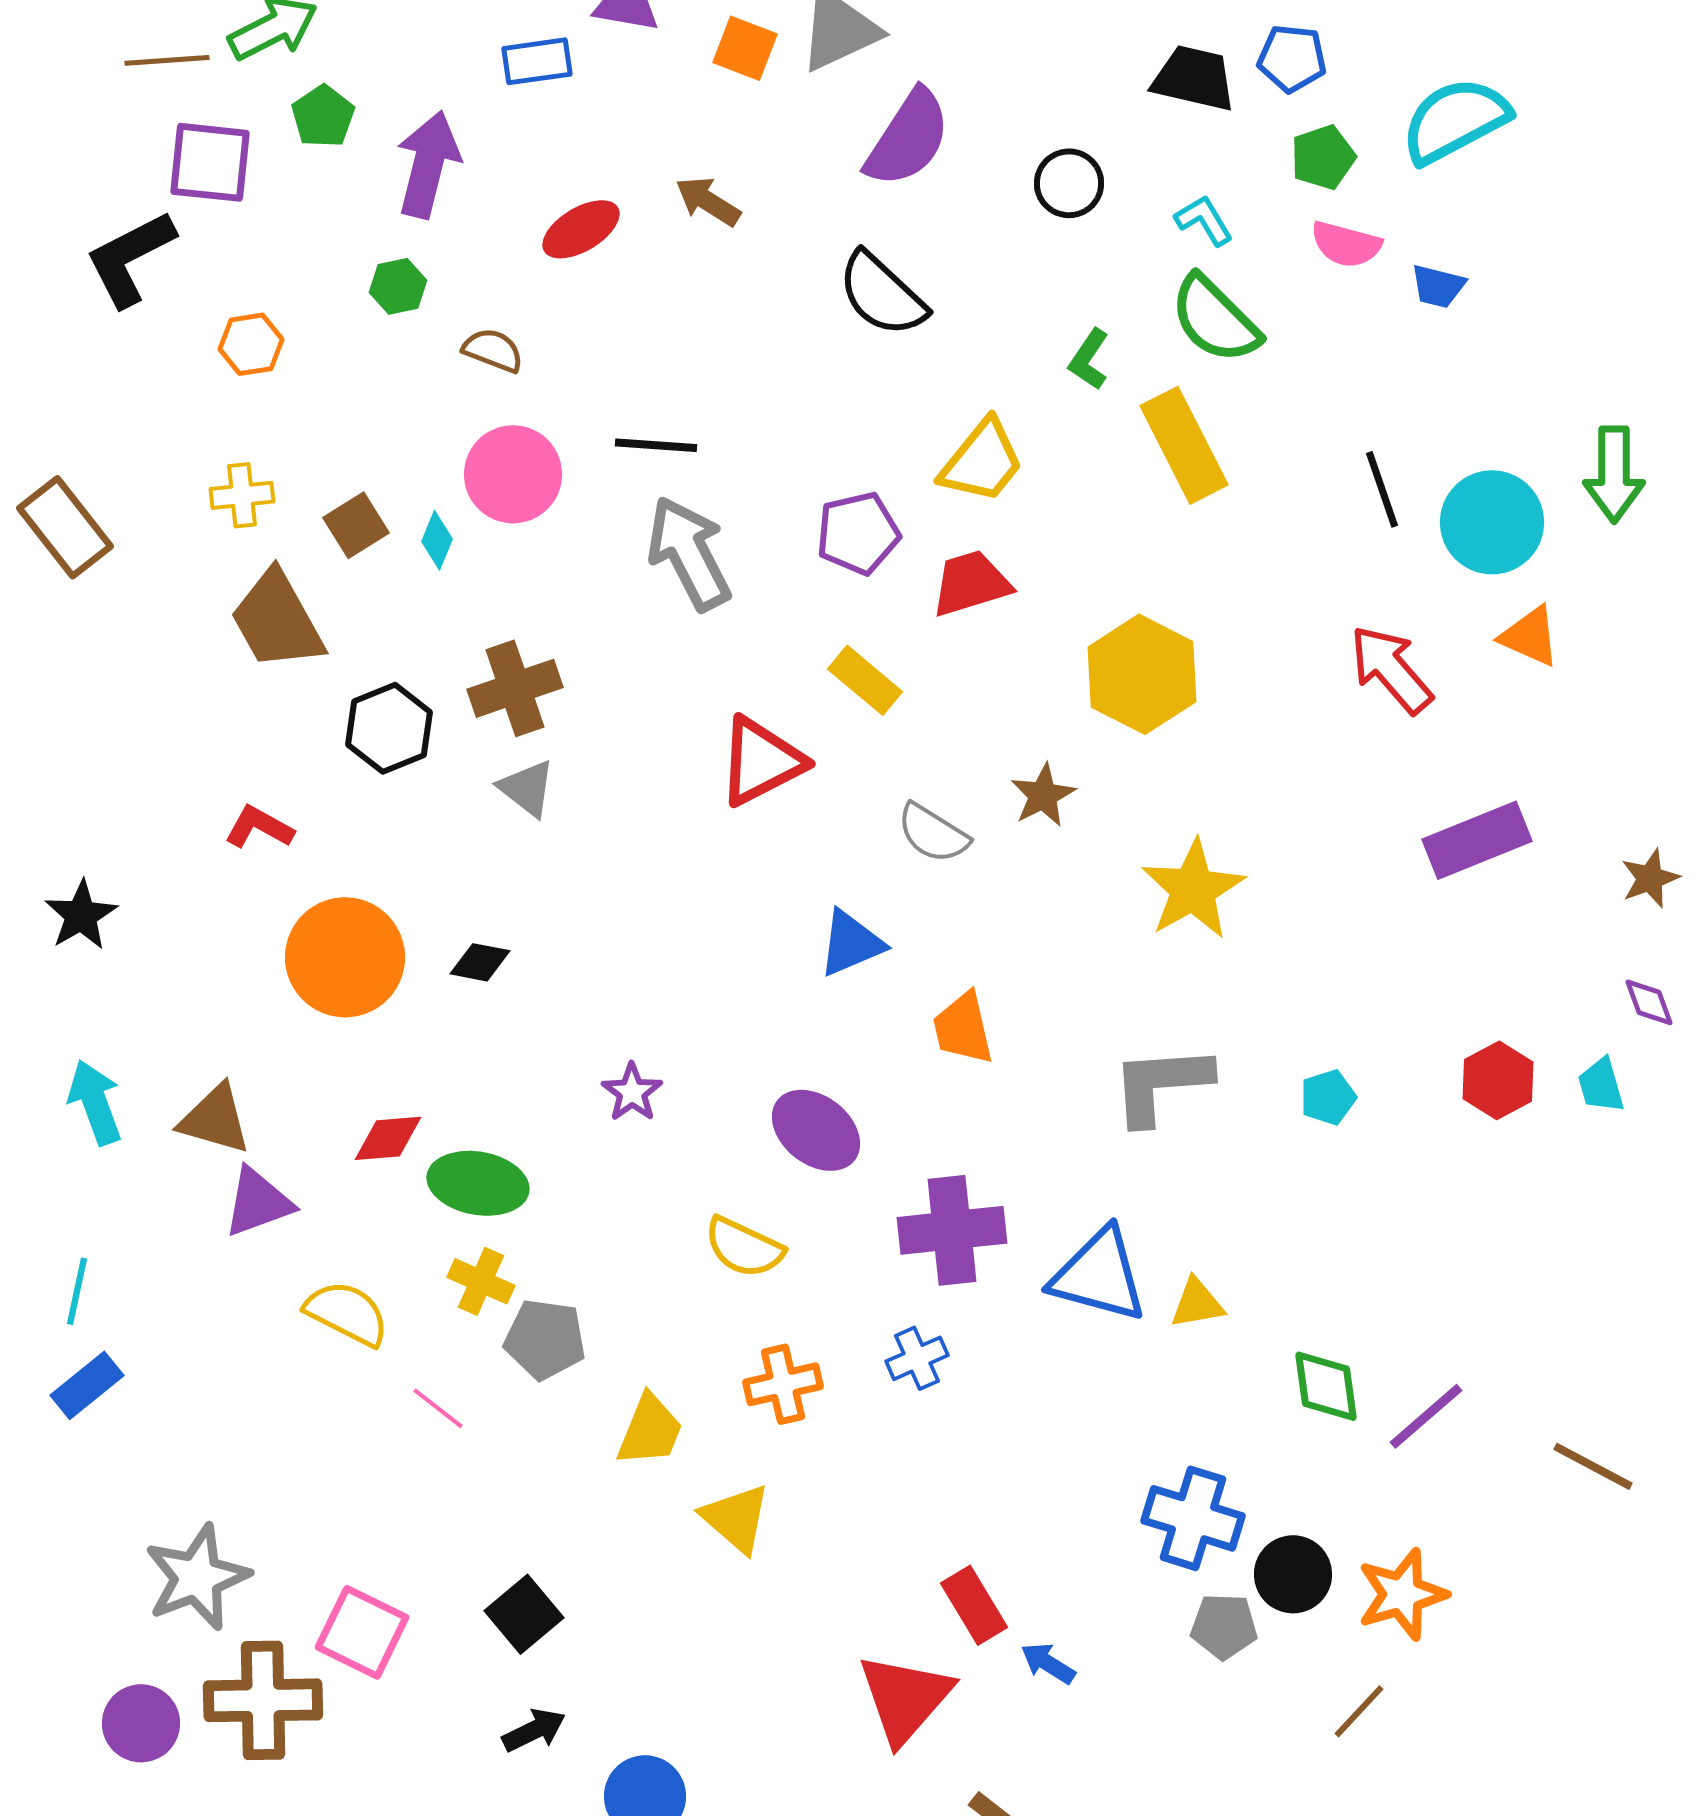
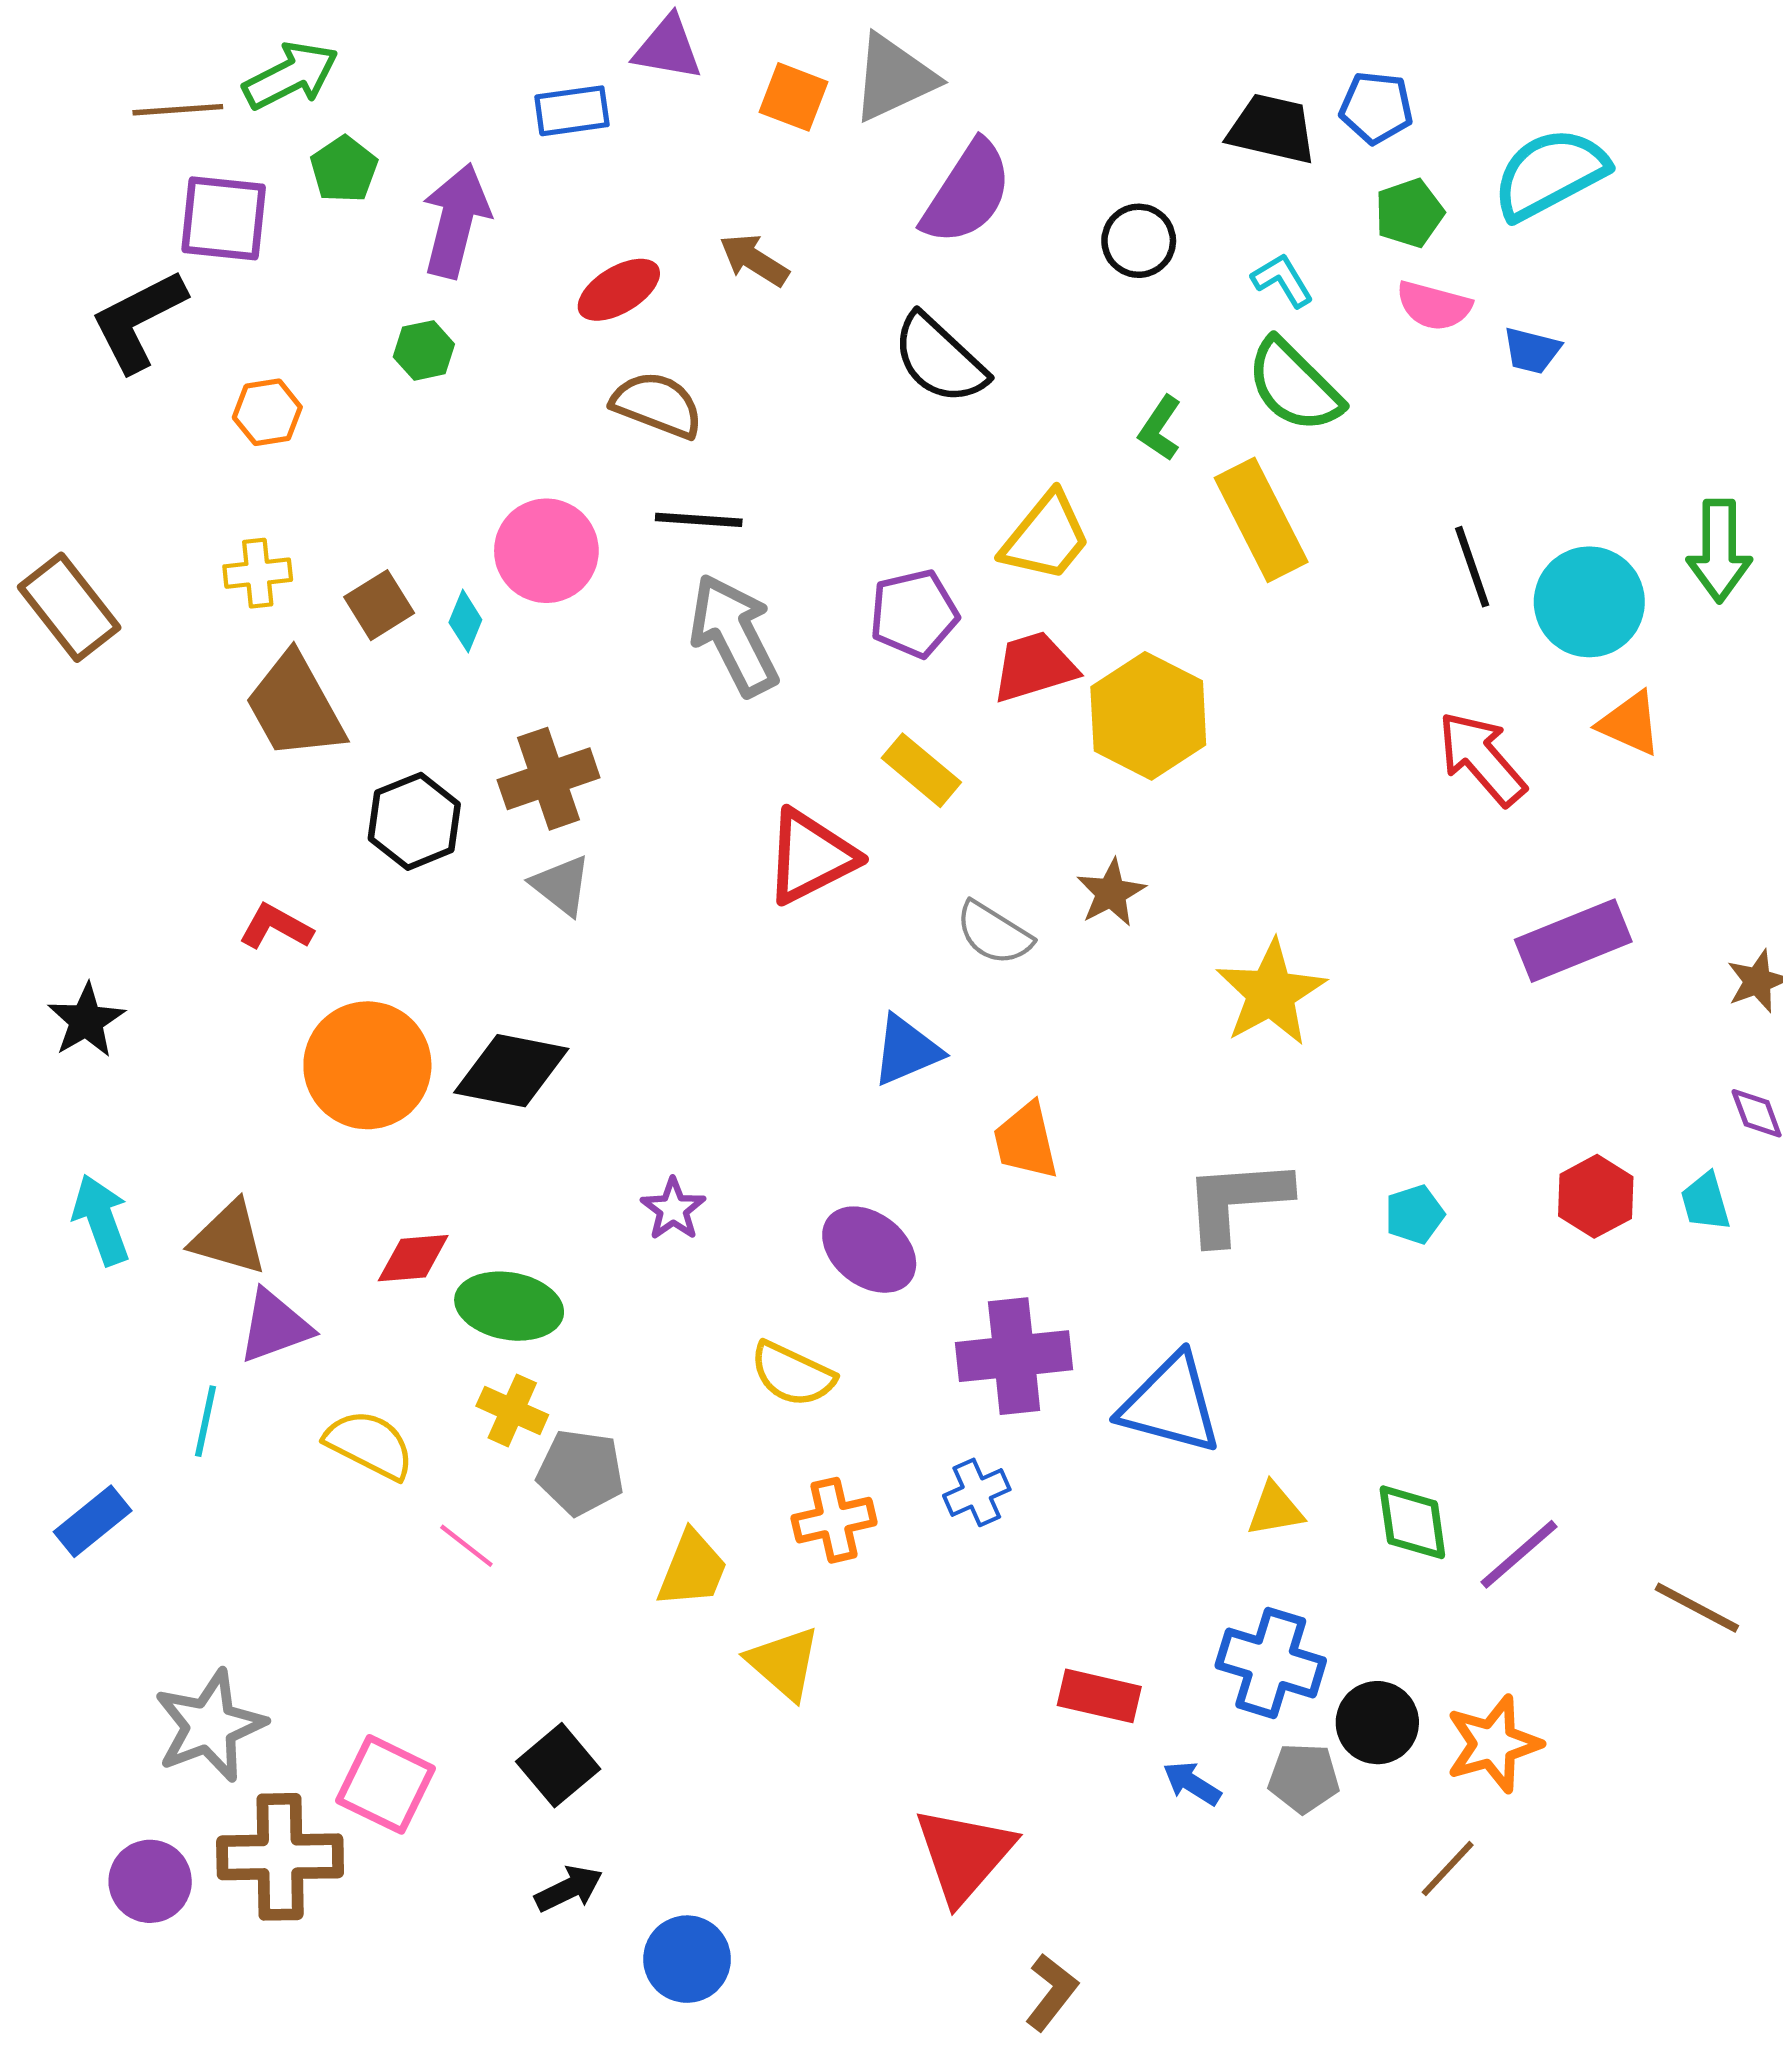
brown semicircle: (493, 350) -> (657, 405), moved, size x1.4
yellow hexagon: (1142, 674) -> (1148, 716), moved
black diamond: (480, 962) -> (511, 1071), size x1.8
cyan line: (77, 1291) -> (205, 1421), moved
yellow triangle: (1197, 1303) -> (1275, 1510), moved
red rectangle: (974, 1605) -> (1099, 1696), moved, turned -46
blue arrow: (1048, 1663) -> (1192, 1783), moved

